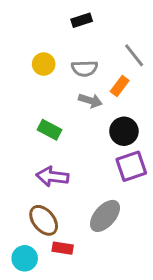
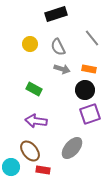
black rectangle: (82, 20) -> (56, 14), size x1.5
gray semicircle: (85, 68) -> (58, 47), turned 66
orange rectangle: (120, 86) -> (89, 69), moved, turned 64
cyan circle: (25, 258) -> (11, 167), moved

